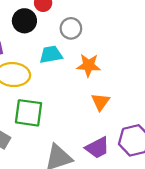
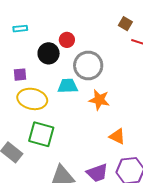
gray circle: (71, 28) -> (88, 65), size x1.5
orange triangle: (100, 102) -> (117, 136), moved, turned -48

